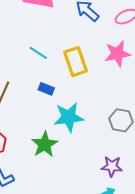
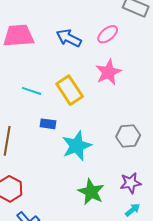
green star: (45, 144) -> (91, 192), moved

